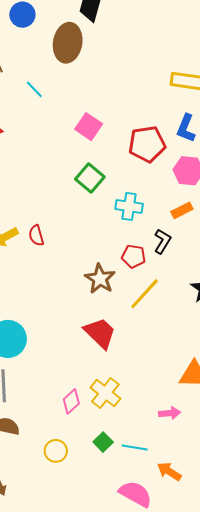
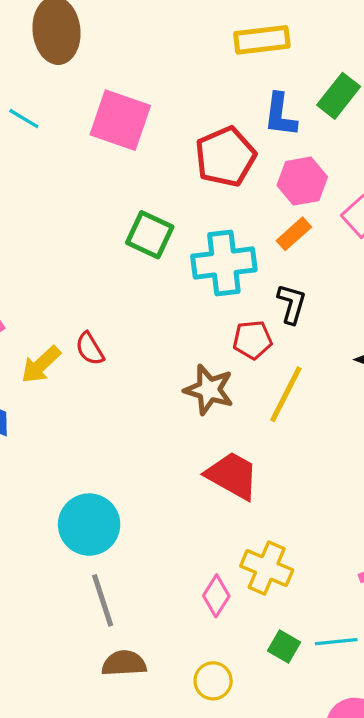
pink square: (89, 127) -> (120, 120), moved, size x1.4
cyan cross: (129, 206) -> (224, 263), size x1.4
orange rectangle: (182, 210) -> (294, 234), moved

